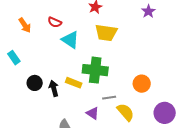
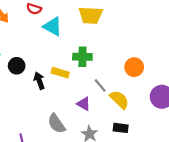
green cross: (95, 70) -> (82, 57), size x0.7
black circle: (35, 83) -> (17, 66), moved
gray line: (109, 98) -> (100, 85), turned 64

